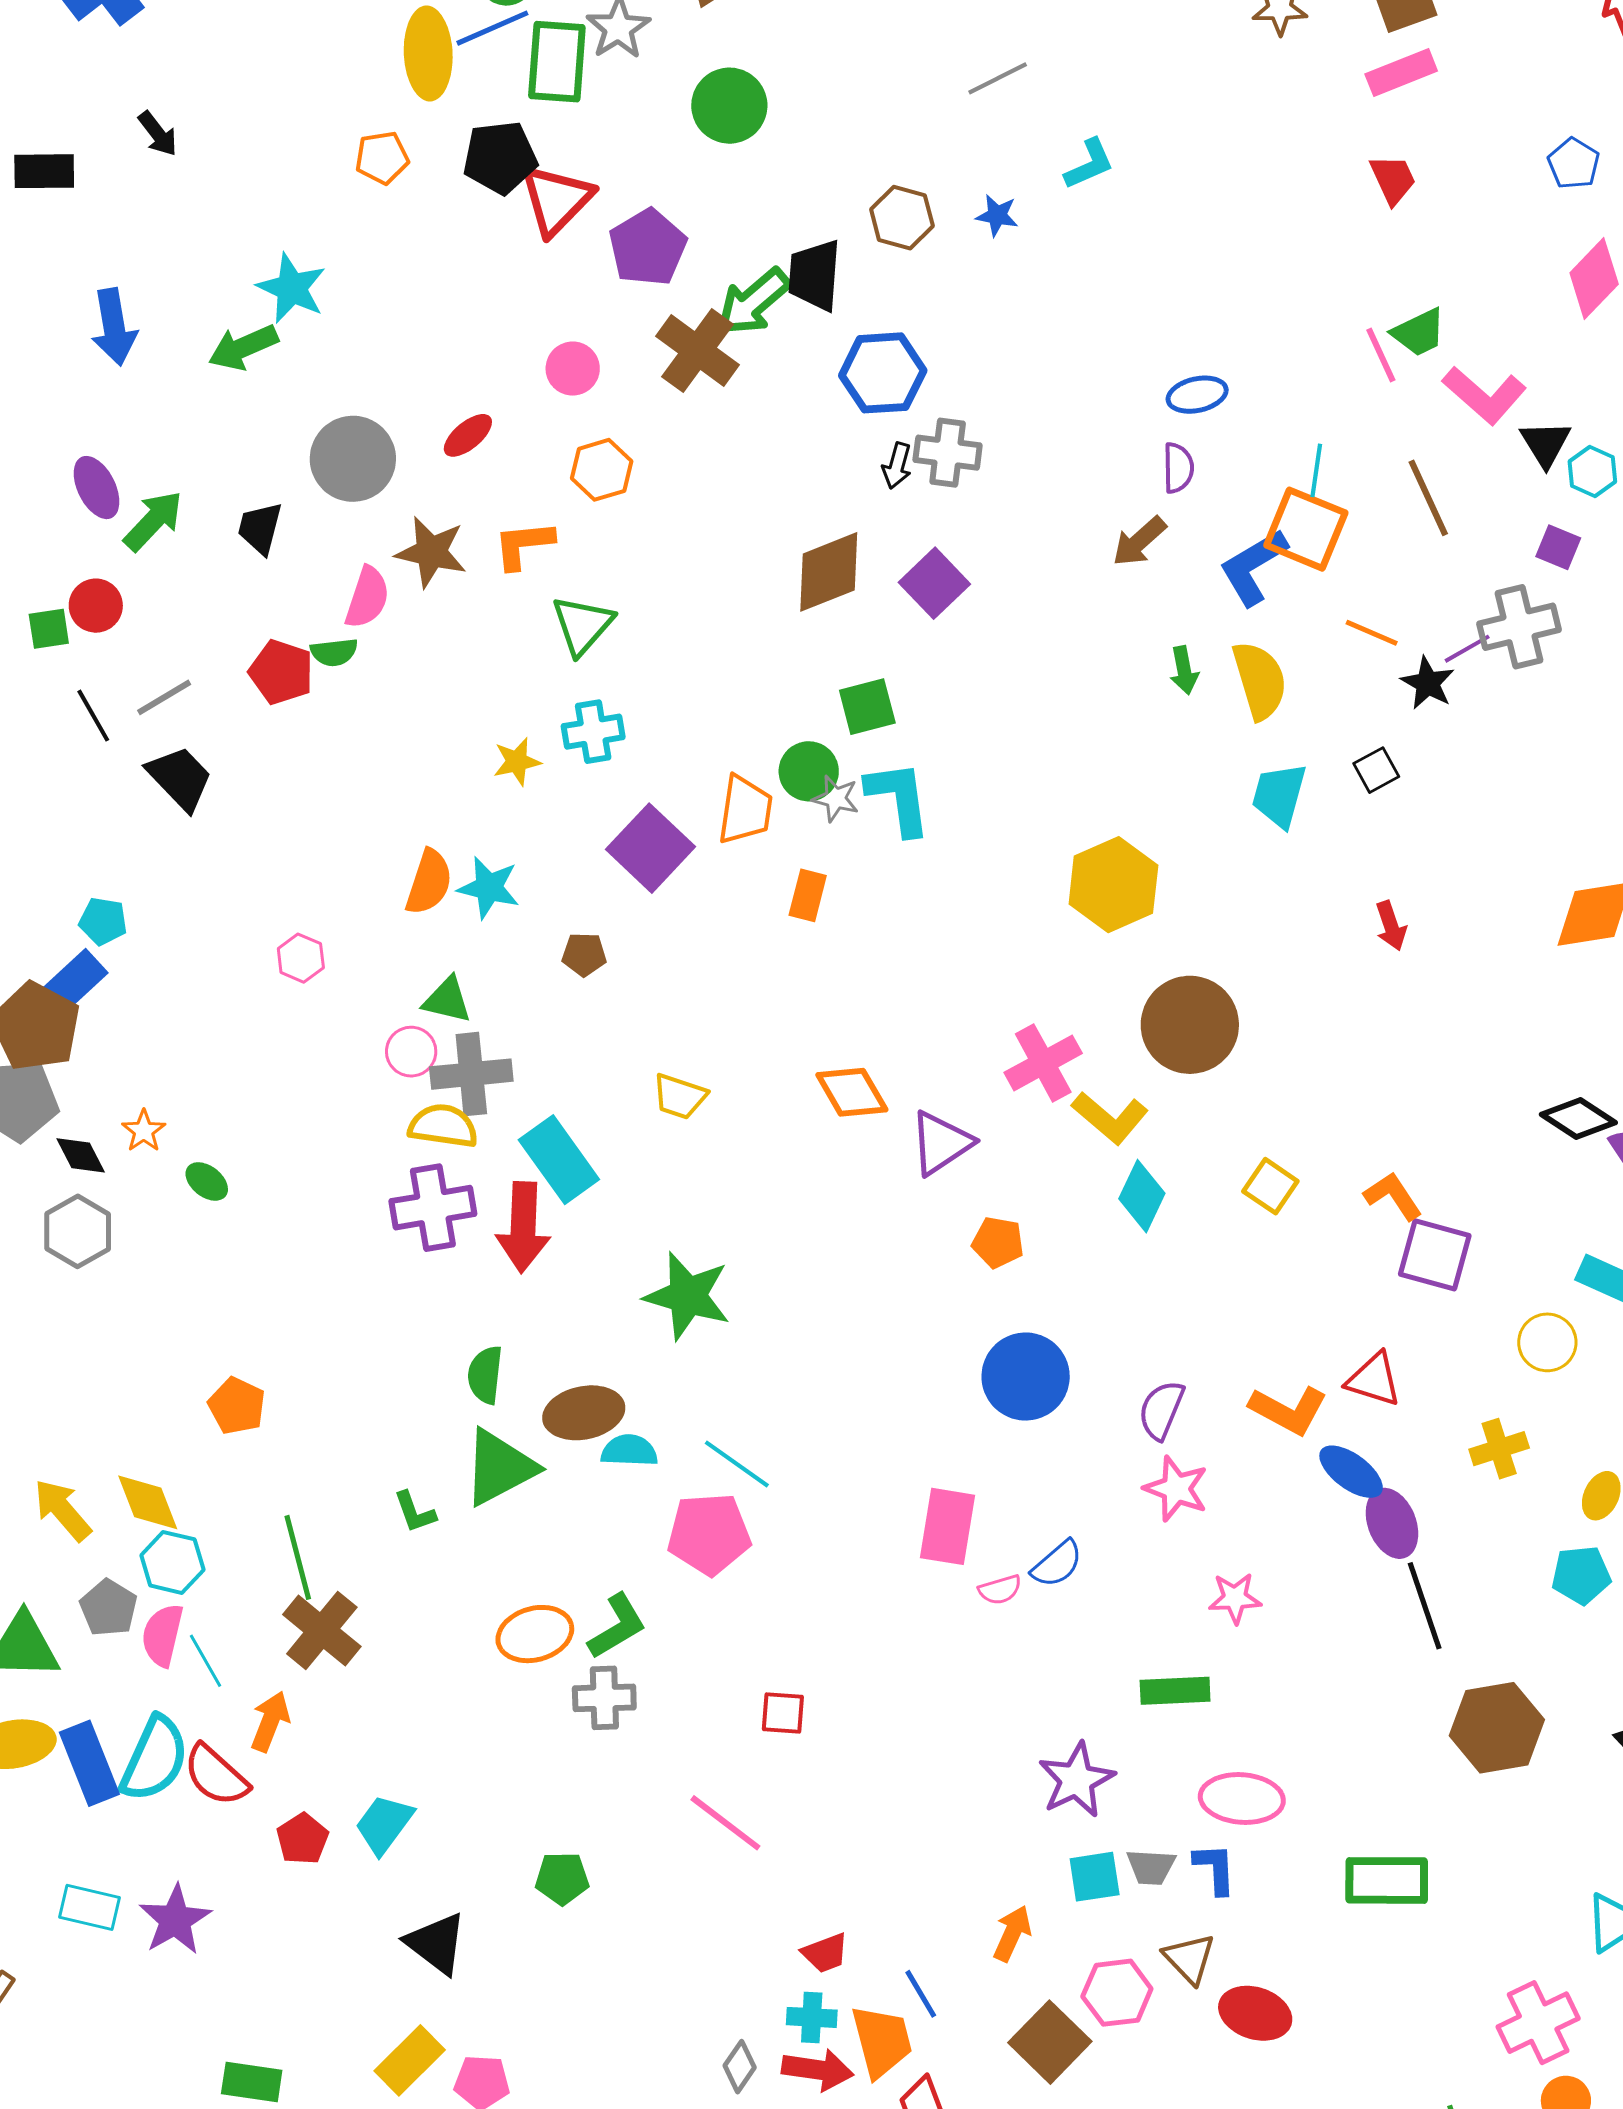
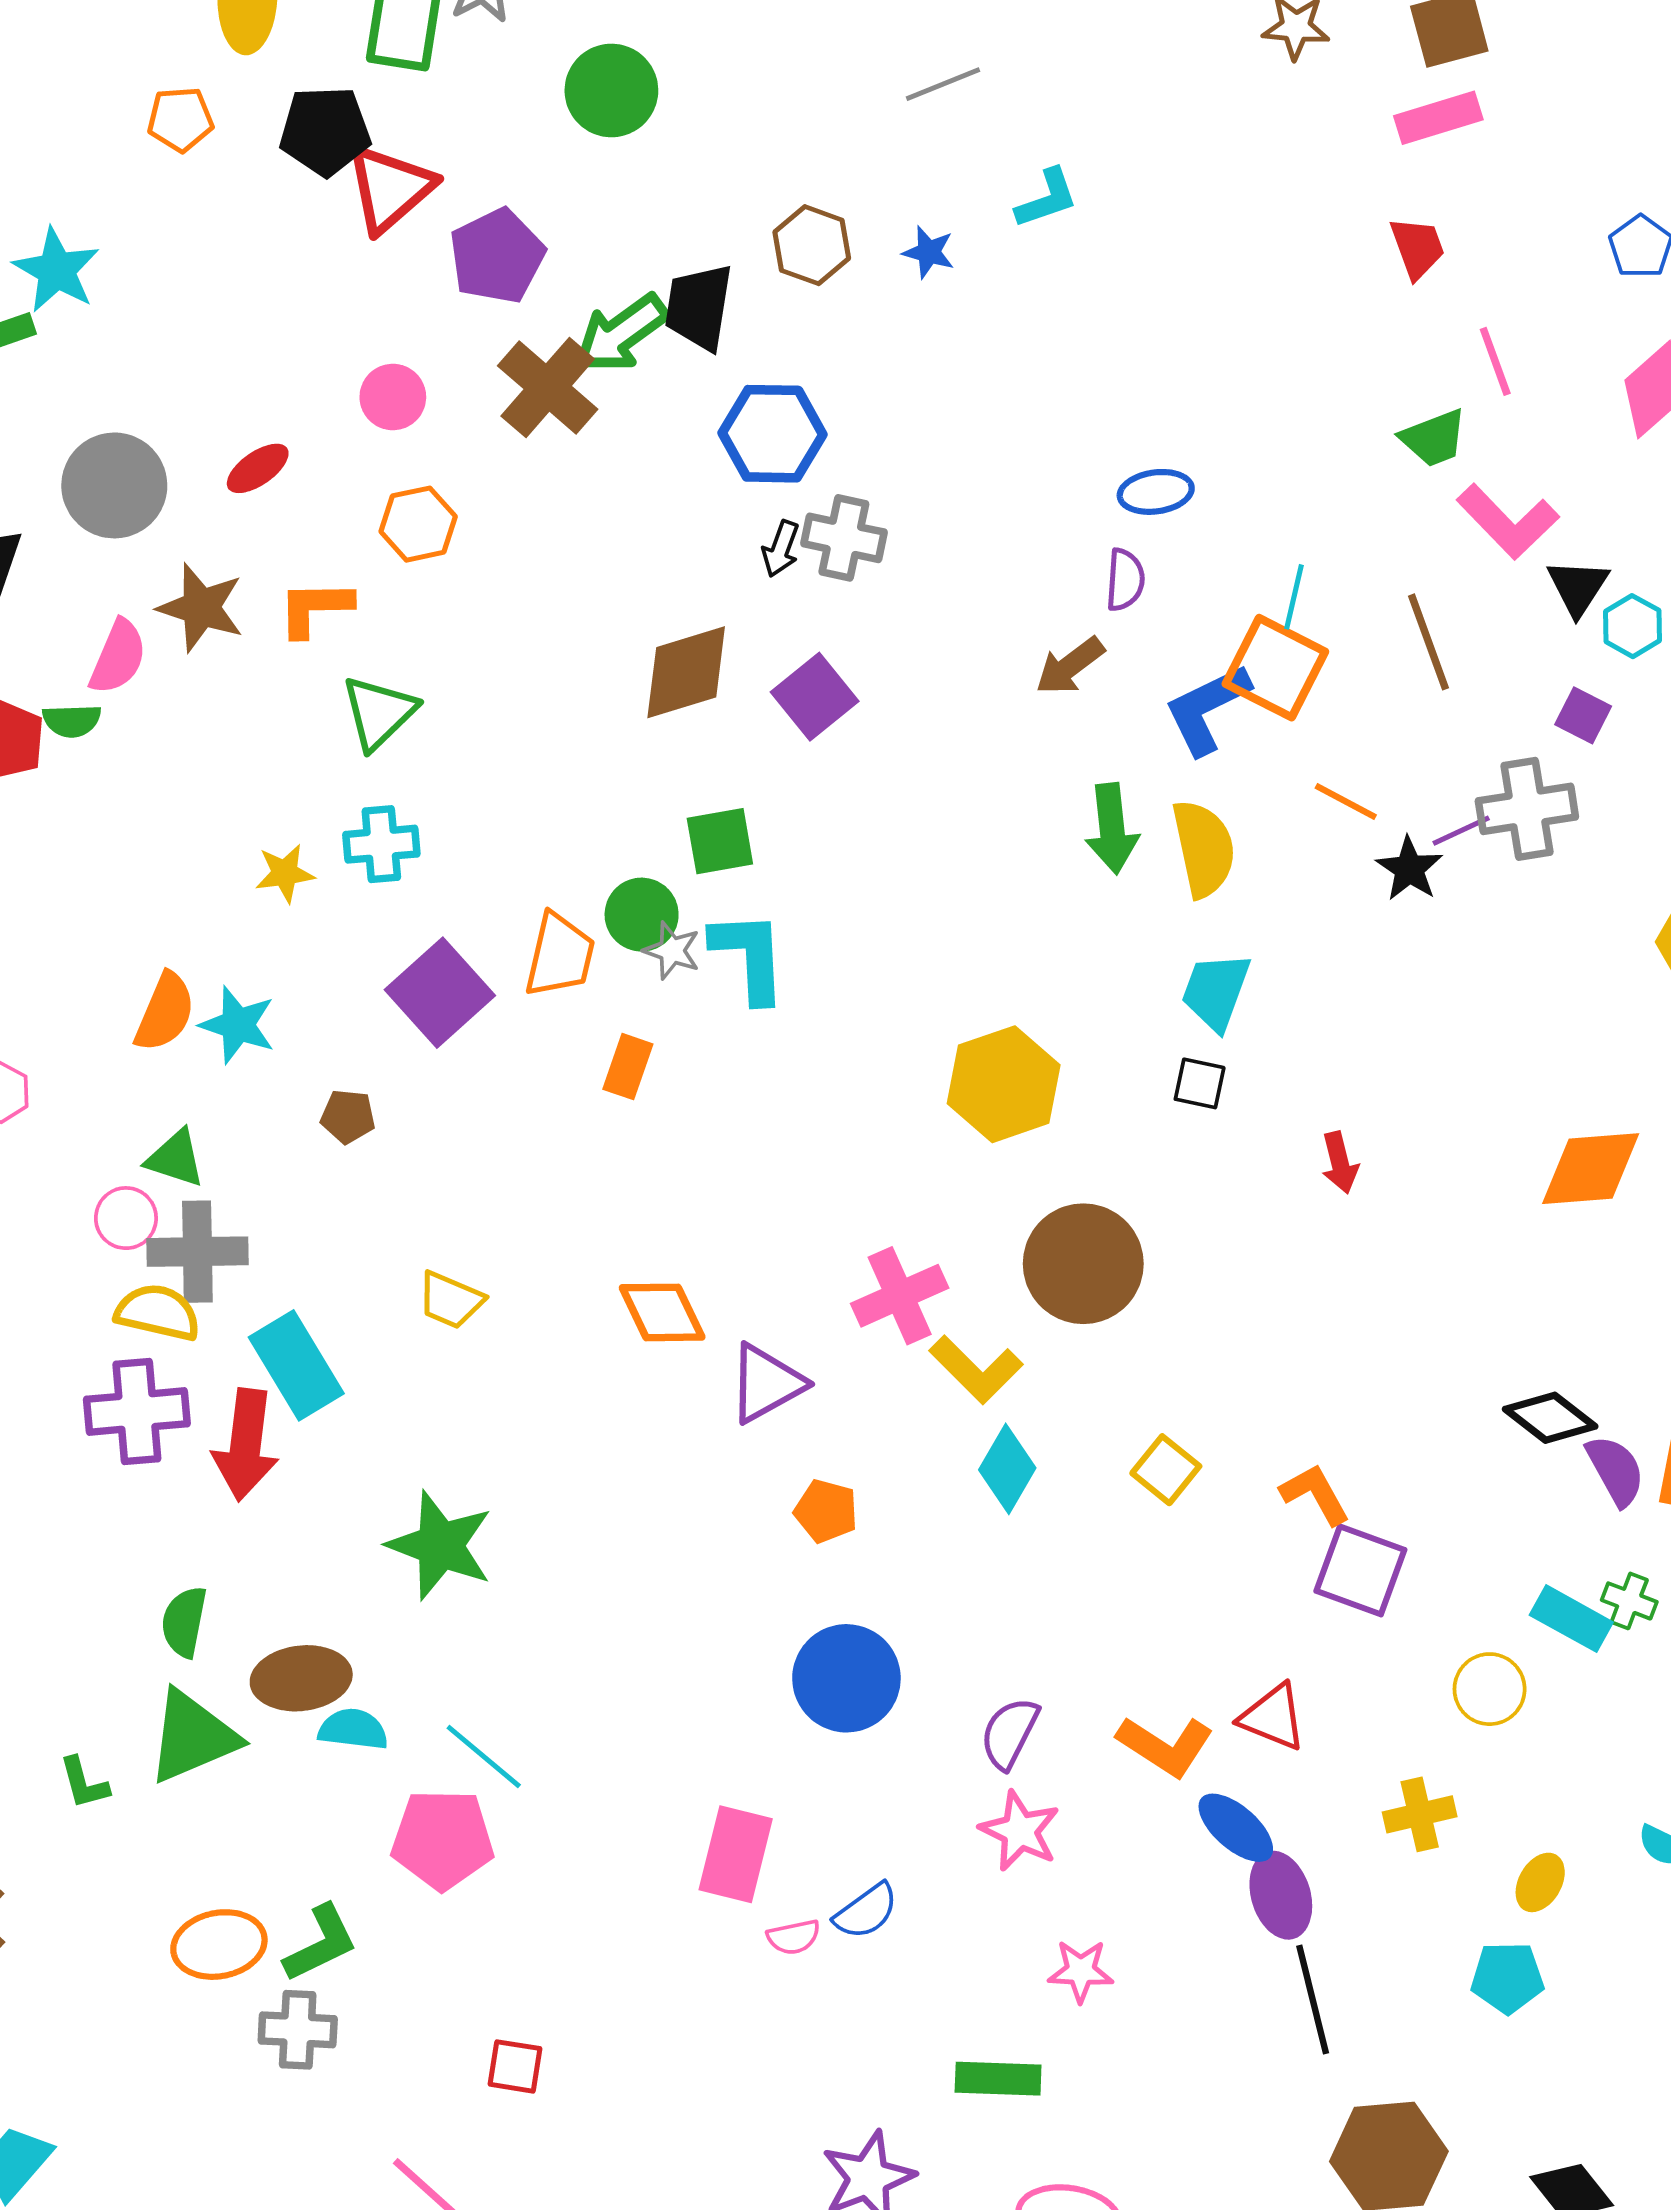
pink line: (1381, 355) -> (1495, 361), moved
green arrow: (1184, 670) -> (1112, 829), size x1.5
black square: (1376, 770) -> (1200, 1083), moved, turned 36

